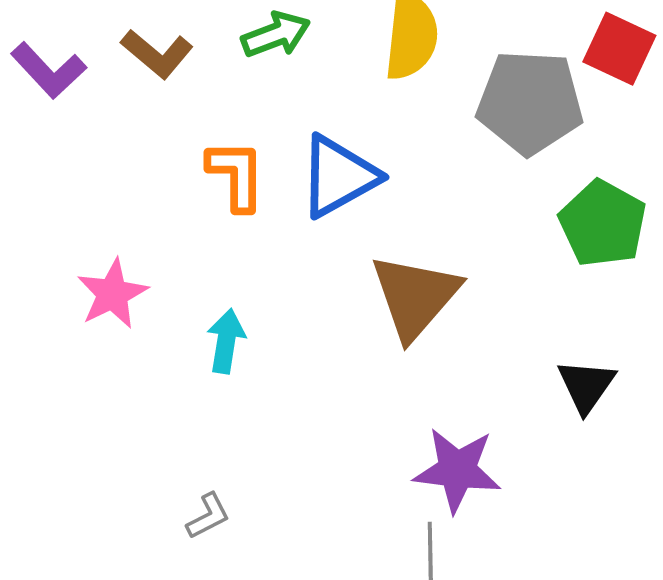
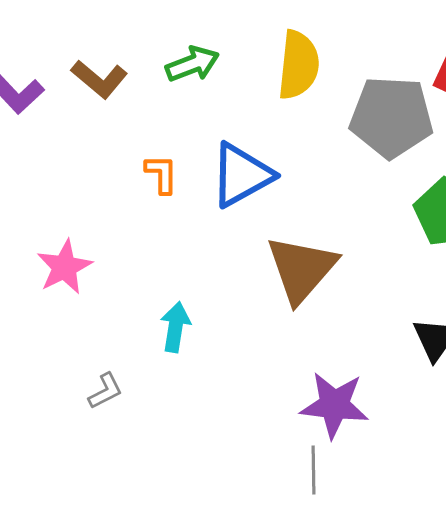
orange L-shape: (236, 175) -> (161, 174), size x0.7
cyan arrow: (226, 341) -> (175, 327), moved
gray L-shape: (208, 516) -> (105, 391), moved

